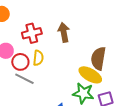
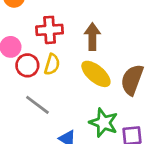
yellow ellipse: (90, 75) -> (96, 74), moved
gray line: (24, 79) -> (37, 105), moved

